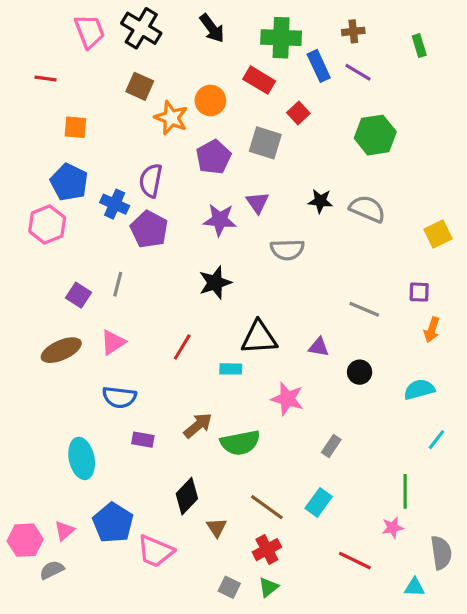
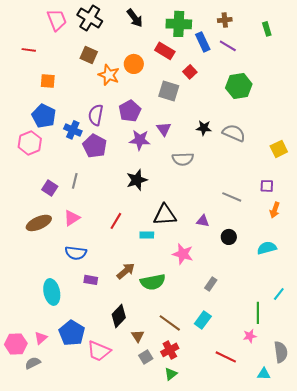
purple pentagon: (214, 157) -> (130, 111), moved
cyan line: (436, 440) -> (279, 294), moved
gray square: (229, 587) -> (146, 357), moved, turned 32

